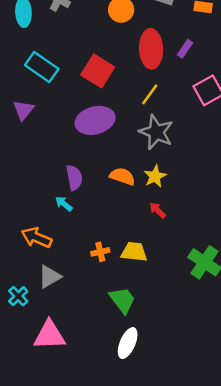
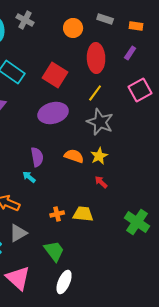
purple rectangle: (185, 49) -> (130, 53), moved
green trapezoid: (122, 300) -> (54, 251), moved
pink triangle: (49, 335) -> (18, 278), turned 44
white ellipse: (128, 343) -> (64, 282), moved

